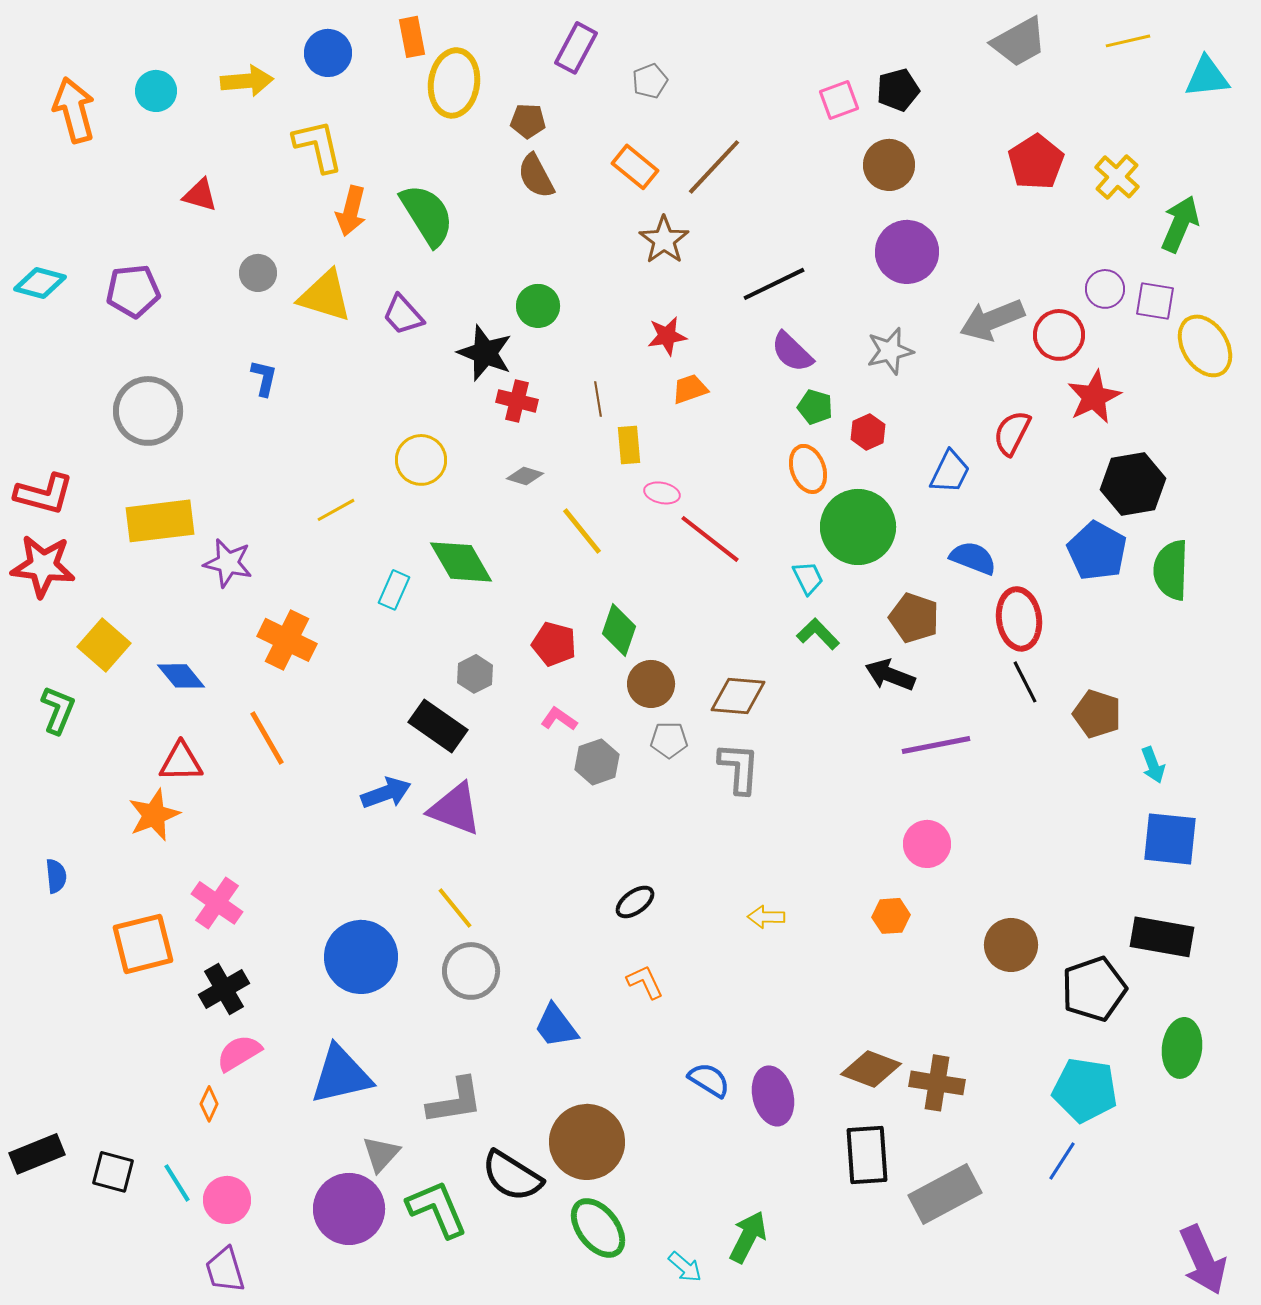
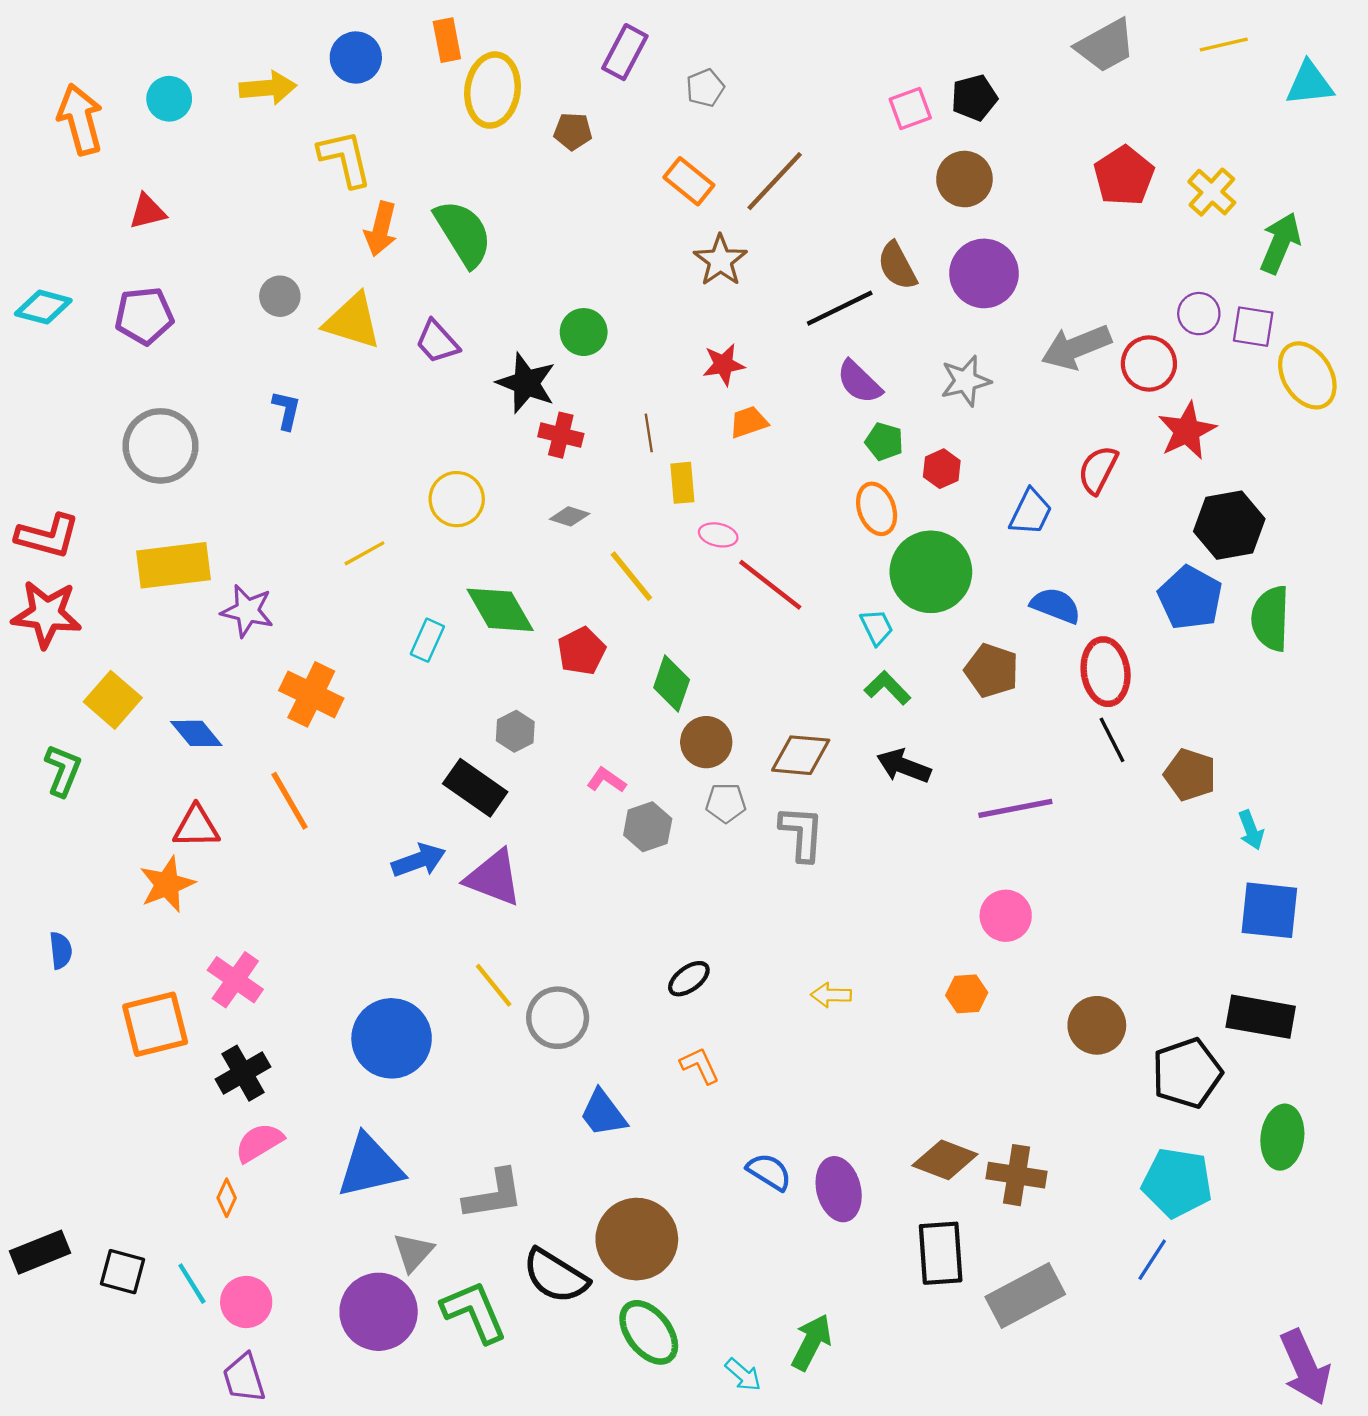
brown semicircle: (536, 176) -> (897, 266), moved
red triangle: (200, 195) -> (147, 212), moved, turned -30
red pentagon: (554, 644) -> (581, 651), moved, turned 30
black arrow: (890, 675) -> (904, 766), moved
gray circle: (471, 971) -> (558, 1018), moved

